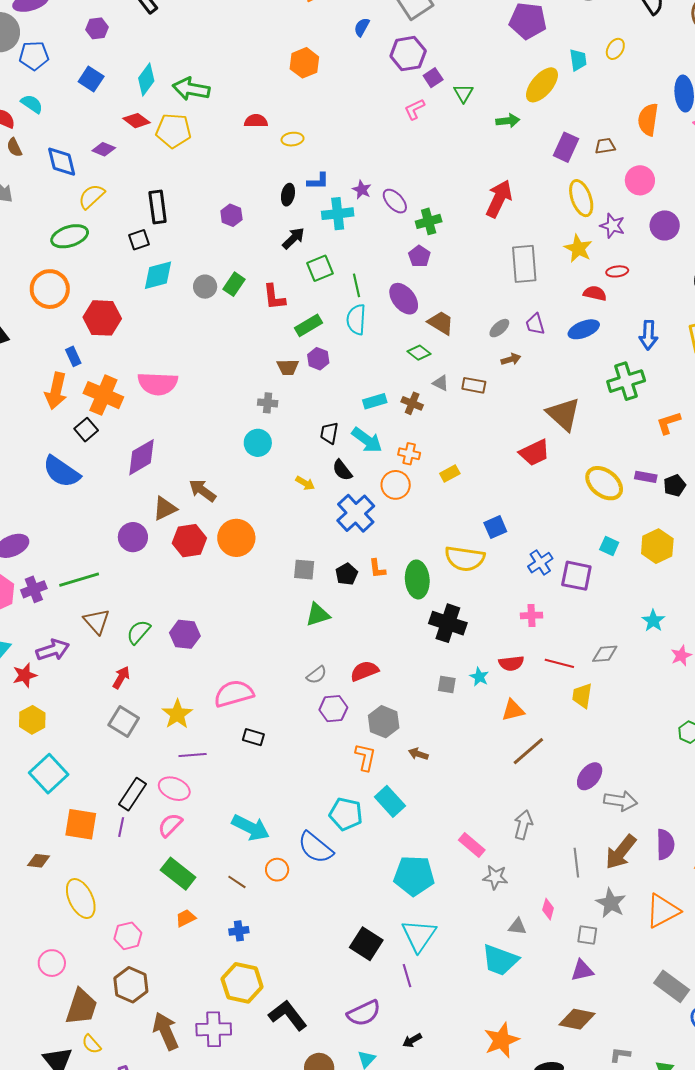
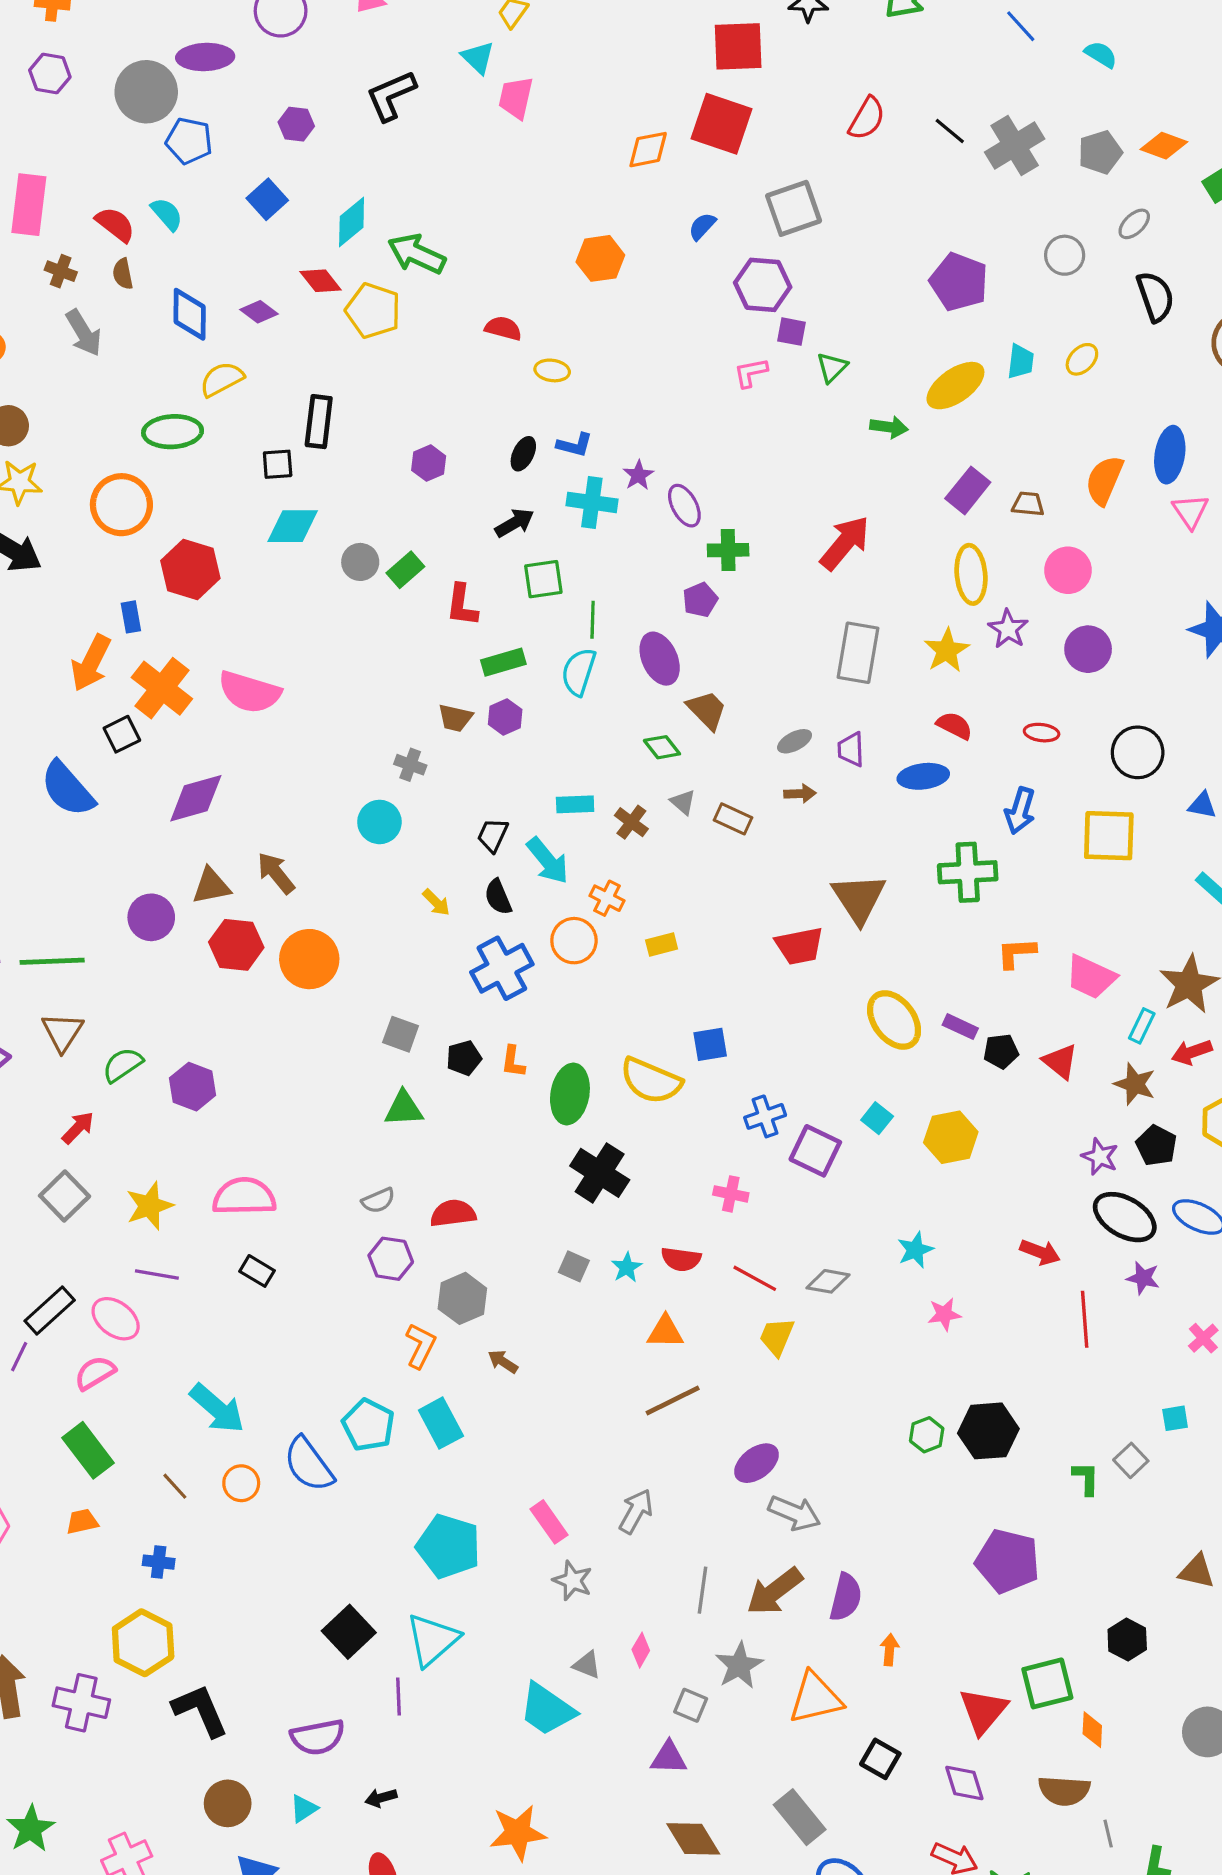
purple square: (433, 78) -> (792, 332), turned 30
red ellipse: (617, 271) -> (1042, 733), moved
brown diamond: (577, 1019) -> (693, 1839), moved, turned 33

